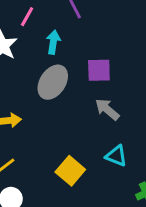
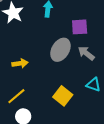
gray ellipse: (53, 82) -> (60, 50), moved

